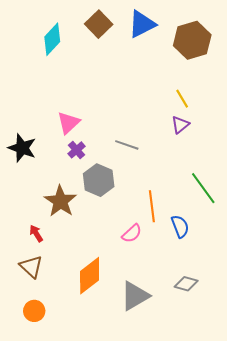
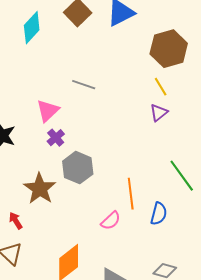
brown hexagon: (192, 40) -> (169, 49), moved
gray line: (127, 145) -> (84, 85), moved
blue semicircle: (180, 226) -> (159, 214), turned 35

